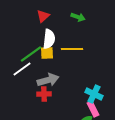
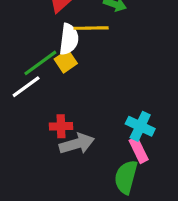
yellow line: (72, 49) -> (91, 28), moved
yellow square: (47, 53) -> (66, 61), turned -32
gray arrow: (48, 80) -> (77, 144), moved

